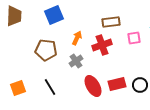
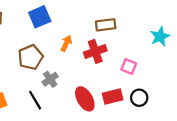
pink square: (134, 38) -> (129, 67), moved, turned 32
brown pentagon: (46, 50) -> (30, 57), turned -30
gray cross: (76, 61) -> (50, 79), moved

